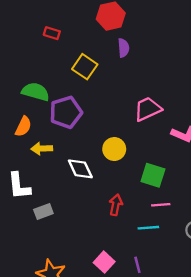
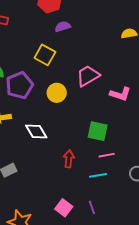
purple semicircle: (123, 48) -> (63, 27), turned -98
yellow square: (85, 67) -> (45, 55), moved
yellow circle: (114, 149) -> (57, 93), moved

